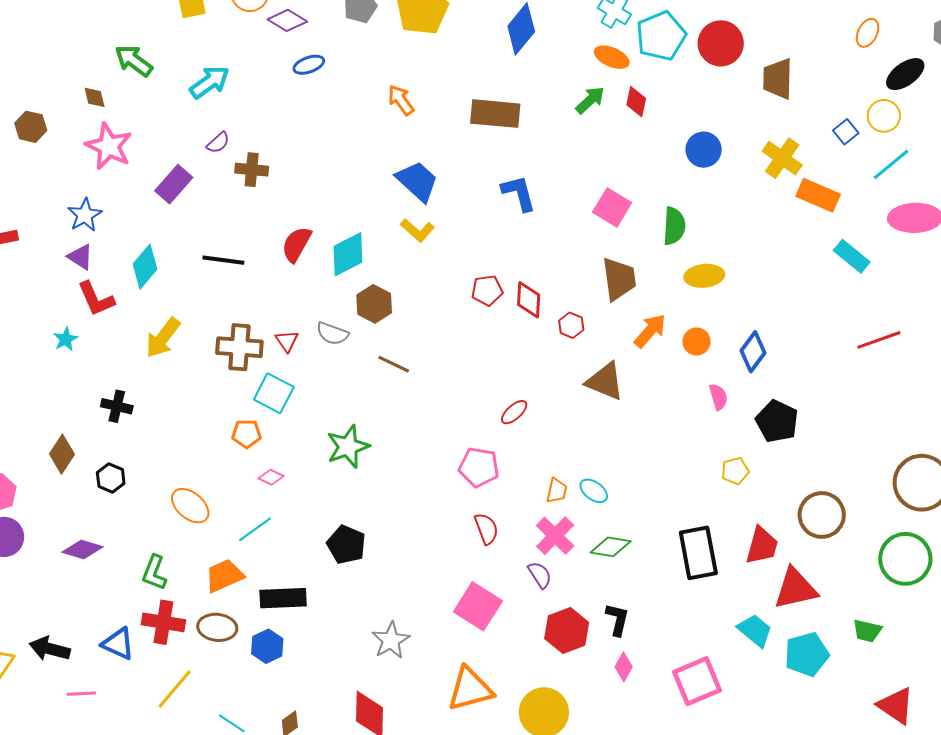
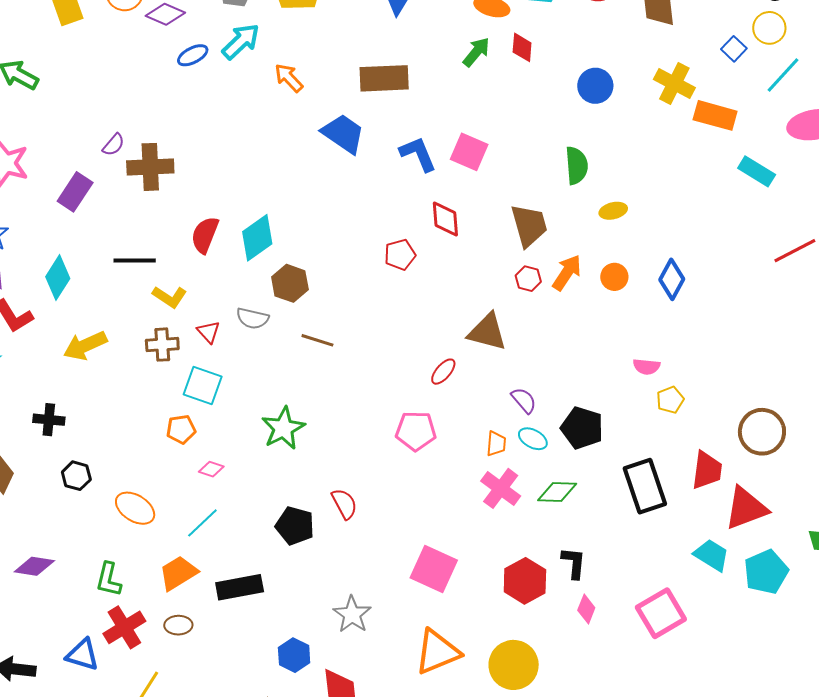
cyan arrow: (210, 82) -> (241, 41), moved
brown cross: (252, 170) -> (150, 167), size x1.4
blue trapezoid: (417, 181) -> (343, 134), moved
pink square: (612, 207) -> (469, 152), moved
yellow L-shape: (417, 230) -> (170, 297), moved
yellow ellipse: (704, 276) -> (613, 211), size x0.7
red diamond: (529, 300) -> (445, 219), moved
red hexagon: (571, 325) -> (528, 279), moved
yellow arrow: (163, 338) -> (85, 346), turned 36
brown cross: (239, 347) -> (162, 345), size x0.7
brown triangle: (605, 381) -> (487, 332), moved
pink semicircle: (718, 397) -> (647, 367), moved, turned 120
black pentagon: (777, 421) -> (582, 428), moved
black hexagon: (111, 478) -> (76, 476), moved
red semicircle: (486, 529) -> (344, 504), moved
purple semicircle: (540, 575) -> (524, 400), moved
red cross: (163, 622) -> (124, 627), turned -33
brown ellipse: (217, 627) -> (178, 625), size x0.7
blue hexagon: (267, 646) -> (294, 655), moved

